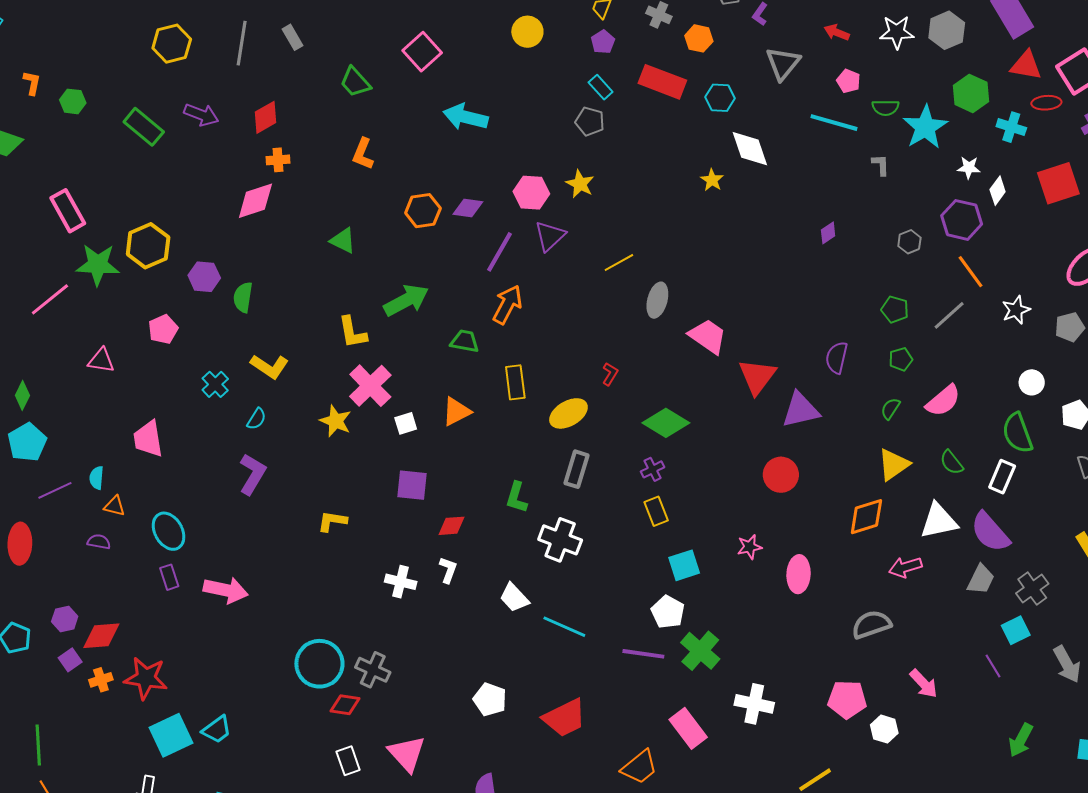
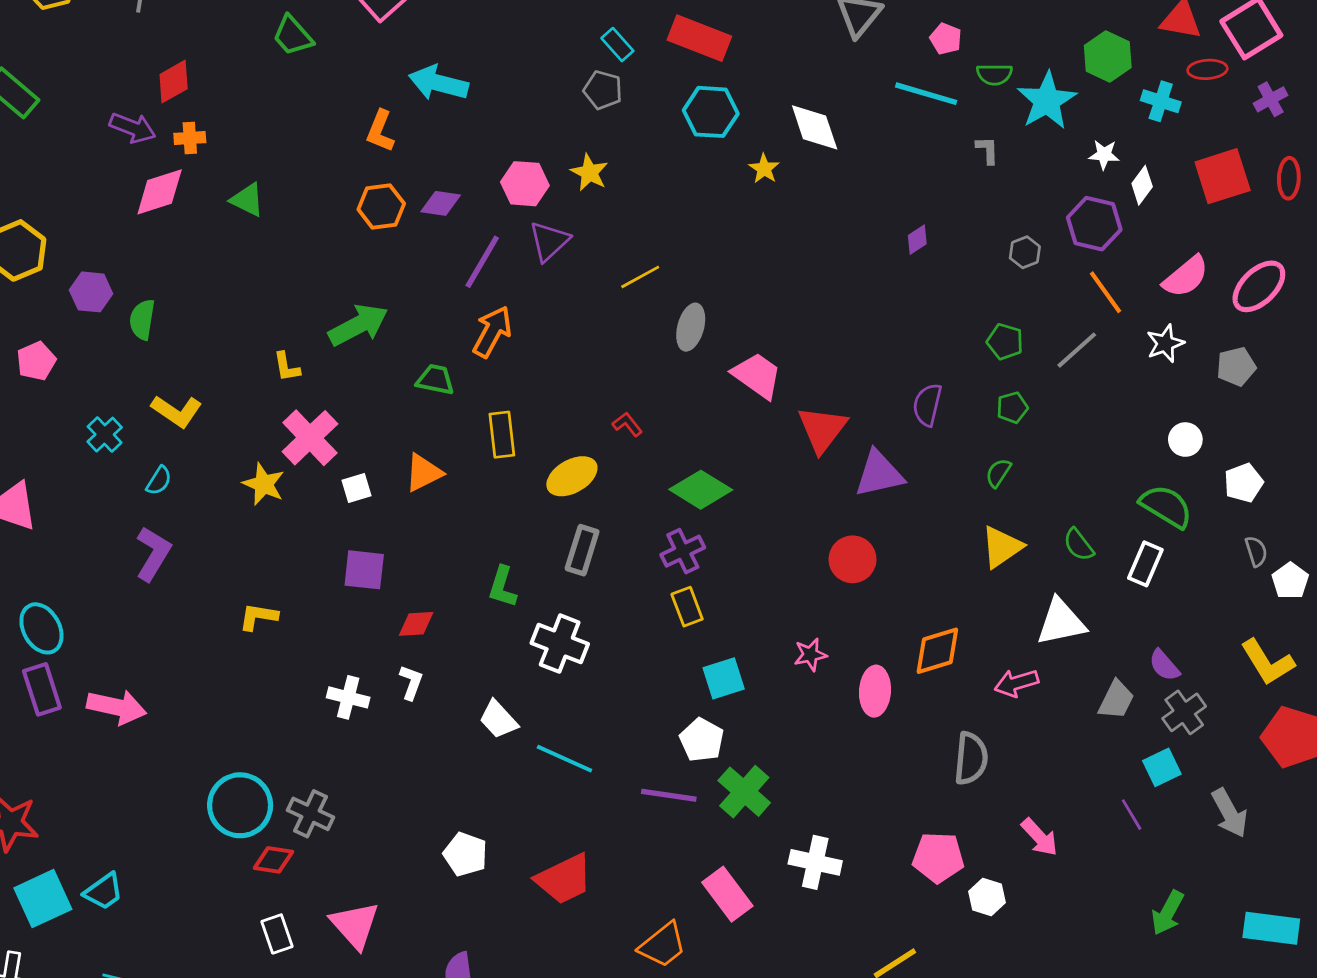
cyan hexagon: (720, 98) -> (711, 112), moved, size x1.4
purple arrow: (201, 115) -> (133, 128), moved
orange L-shape: (363, 154) -> (380, 131), moved
green triangle: (343, 241) -> (247, 200), moved
yellow L-shape: (352, 332) -> (287, 367), size x0.7
red L-shape: (610, 374) -> (627, 424), turned -70
pink semicircle: (943, 401) -> (1186, 277), moved
green semicircle: (1017, 433) -> (1166, 506), turned 141
purple cross: (653, 469) -> (683, 551), size x1.4
orange diamond: (866, 517) -> (937, 651), moved
purple semicircle: (990, 532) -> (1164, 665), moved, size x0.6
purple rectangle: (169, 577) -> (42, 689), size x1.5
gray semicircle: (871, 624) -> (971, 758), turned 114

